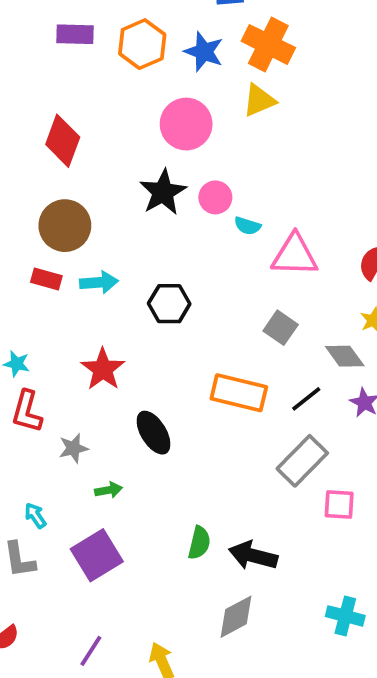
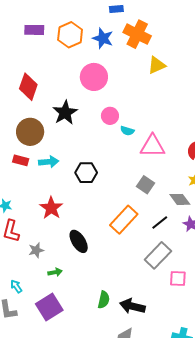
yellow triangle: (259, 100) -> (157, 65), moved
black star: (163, 192) -> (65, 113), moved
orange rectangle: (239, 393) -> (124, 220), turned -60

